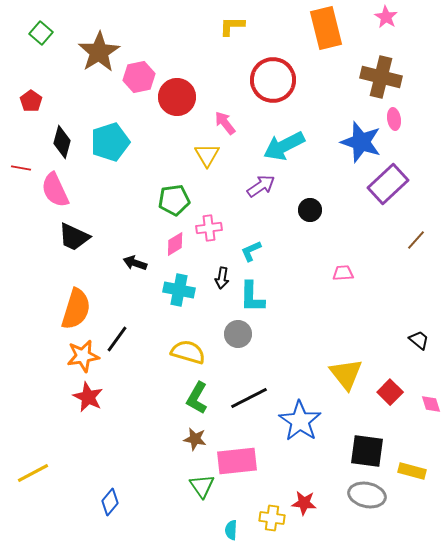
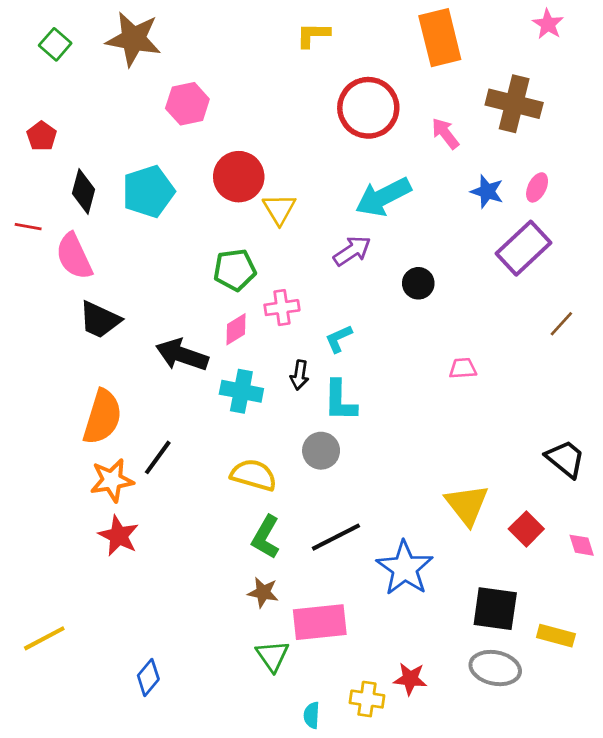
pink star: (386, 17) -> (548, 24), moved
brown star: (99, 52) -> (133, 39), moved, turned -30
red circle: (177, 97) -> (239, 177), moved
pink ellipse: (394, 119) -> (537, 187), moved, turned 35
pink arrow: (225, 123) -> (445, 133), moved
blue star: (361, 142) -> (487, 191), size x0.6
black arrow: (135, 263) -> (182, 355), size x1.6
black trapezoid: (419, 340) -> (565, 459), size x1.5

